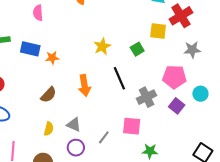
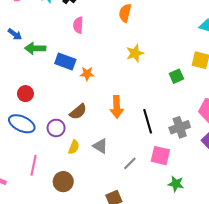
yellow star: (102, 46) -> (135, 53), moved
black line: (119, 78) -> (148, 121), moved
purple circle: (76, 148) -> (56, 128), moved

